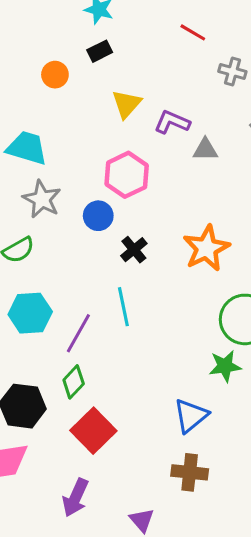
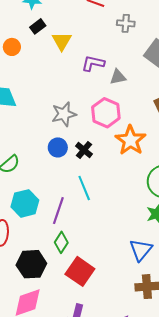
yellow triangle: (127, 104) -> (62, 41), moved
pink hexagon: (127, 175) -> (106, 113), moved
gray star: (42, 199) -> (64, 114), moved, turned -30
blue circle: (98, 216) -> (58, 147), moved

